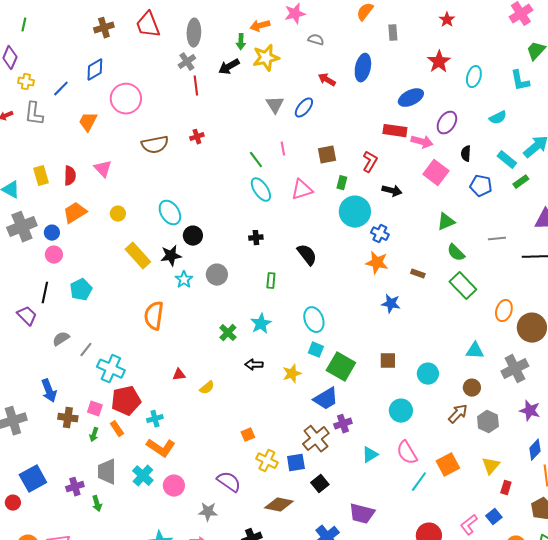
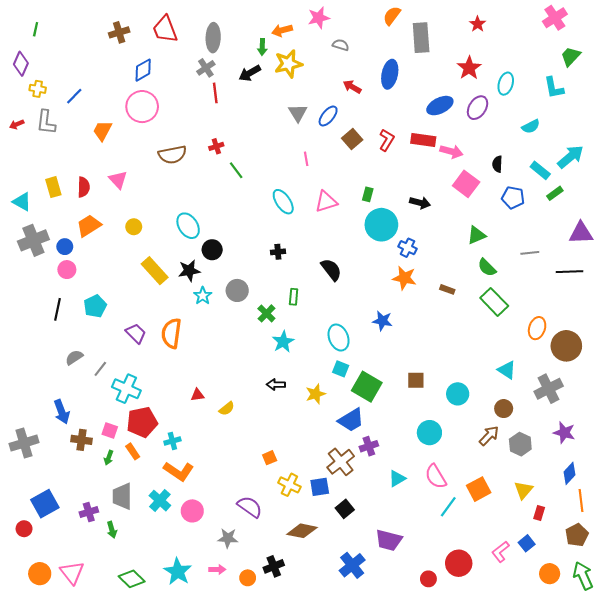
gray rectangle: (393, 33) -> (421, 38), size x1.8
blue diamond: (95, 70) -> (143, 70), moved
purple ellipse: (447, 123) -> (478, 108), moved
brown square: (327, 155) -> (352, 139), moved, turned -30
green line: (256, 160) -> (236, 170), moved
red L-shape: (370, 162) -> (387, 140), moved
blue star: (391, 304) -> (382, 321), moved
purple trapezoid: (27, 316) -> (136, 333), moved
green cross: (228, 333) -> (266, 313), moved
cyan triangle: (475, 351) -> (507, 370), turned 30

